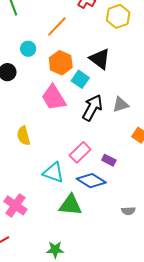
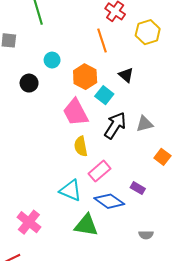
orange line: (57, 27) -> (102, 41), moved, turned -65
black triangle: (100, 59) -> (126, 75), size x0.7
yellow semicircle: (24, 136) -> (81, 146), moved
purple rectangle: (109, 160) -> (138, 188), moved

